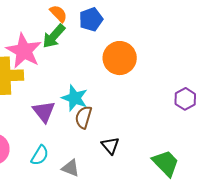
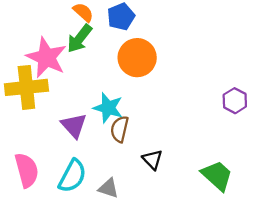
orange circle: (120, 58) -> (137, 58), moved
cyan semicircle: (40, 155) -> (72, 176), size x1.4

